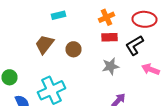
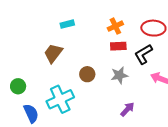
brown circle: (74, 49) -> (87, 74), moved

